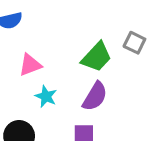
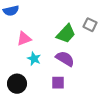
purple semicircle: (95, 96) -> (65, 59), turned -90

